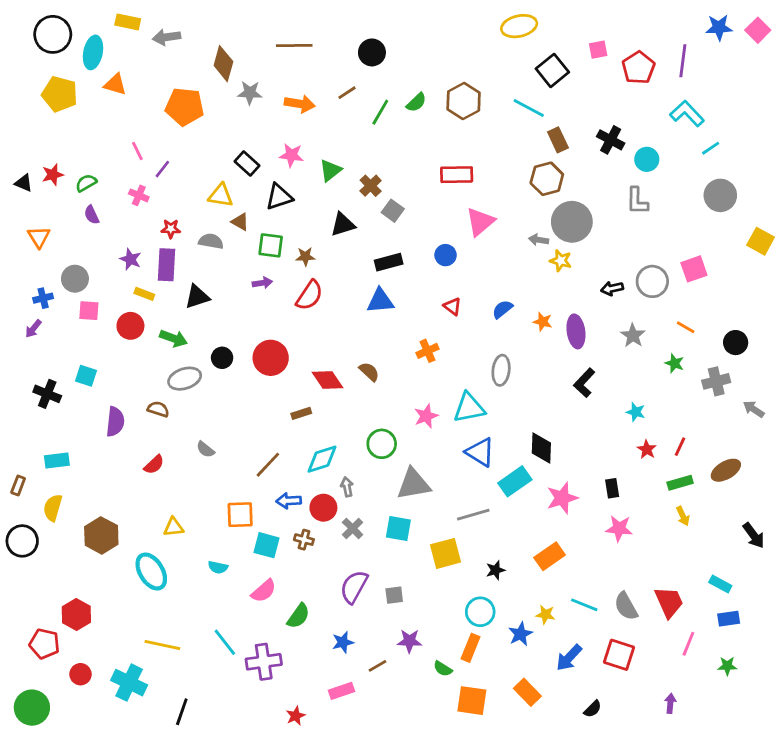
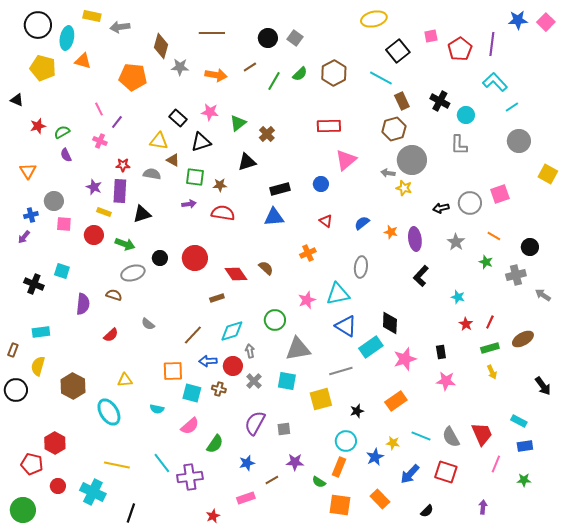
black triangle: (24, 183) -> (17, 100), moved
gray square: (393, 211) -> (295, 38), moved
red semicircle: (310, 295) -> (223, 213), turned -115

